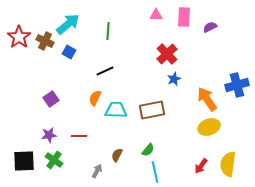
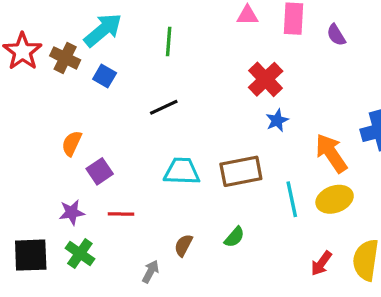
purple semicircle: (210, 27) -> (336, 35), turned -96
orange semicircle: (95, 98) -> (72, 143), moved
purple square: (51, 99) -> (100, 171), moved
cyan line: (155, 172) -> (292, 199), moved

